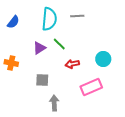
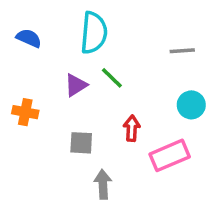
gray line: (77, 16) -> (182, 51), moved
blue semicircle: (13, 22) -> (29, 38), turned -104
red arrow: (72, 64) -> (132, 128), moved, turned 104

